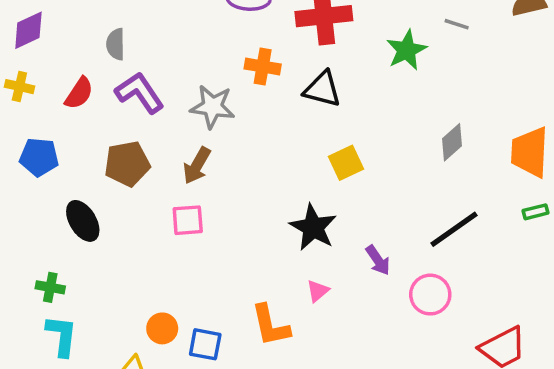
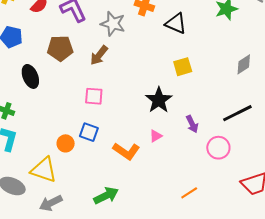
pink square: (188, 220) -> (94, 96), moved
orange L-shape: (270, 325) -> (126, 151), turned -52
blue square: (205, 344) -> (89, 132), moved

